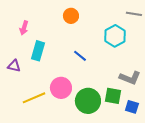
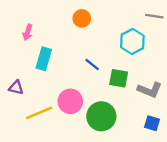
purple triangle: (14, 66) -> (16, 88), moved
green square: (113, 96) -> (119, 78), moved

